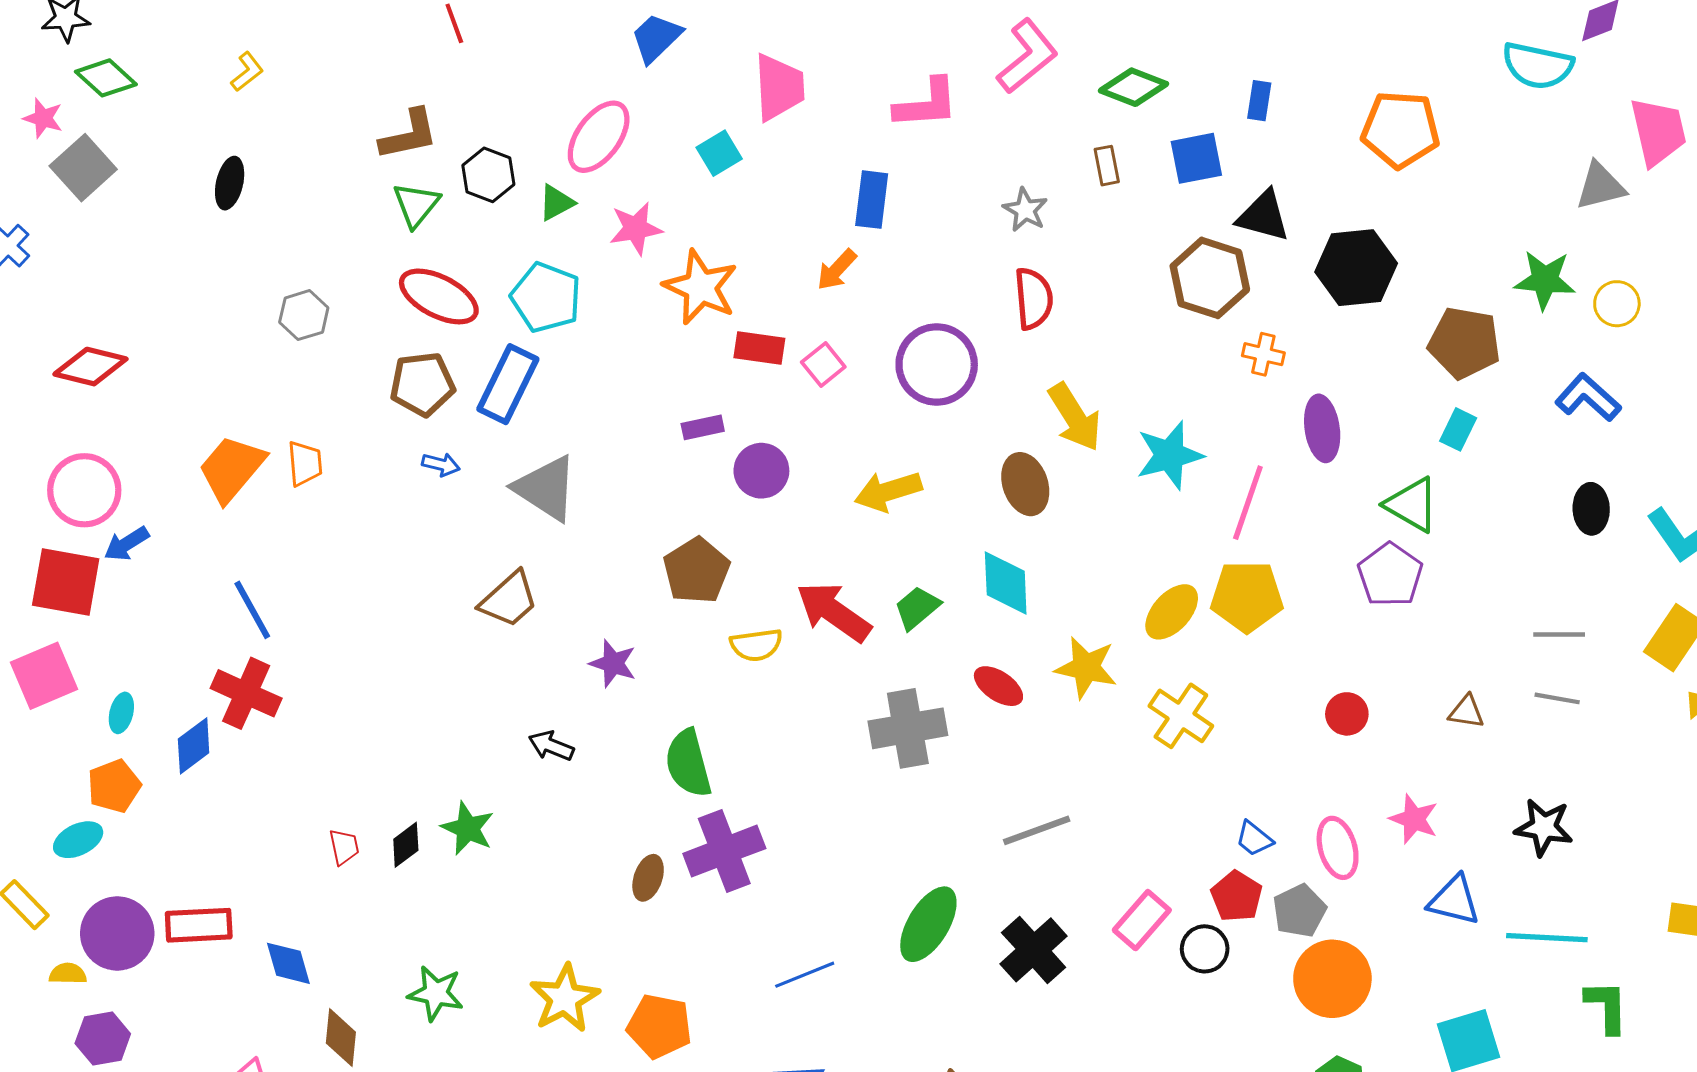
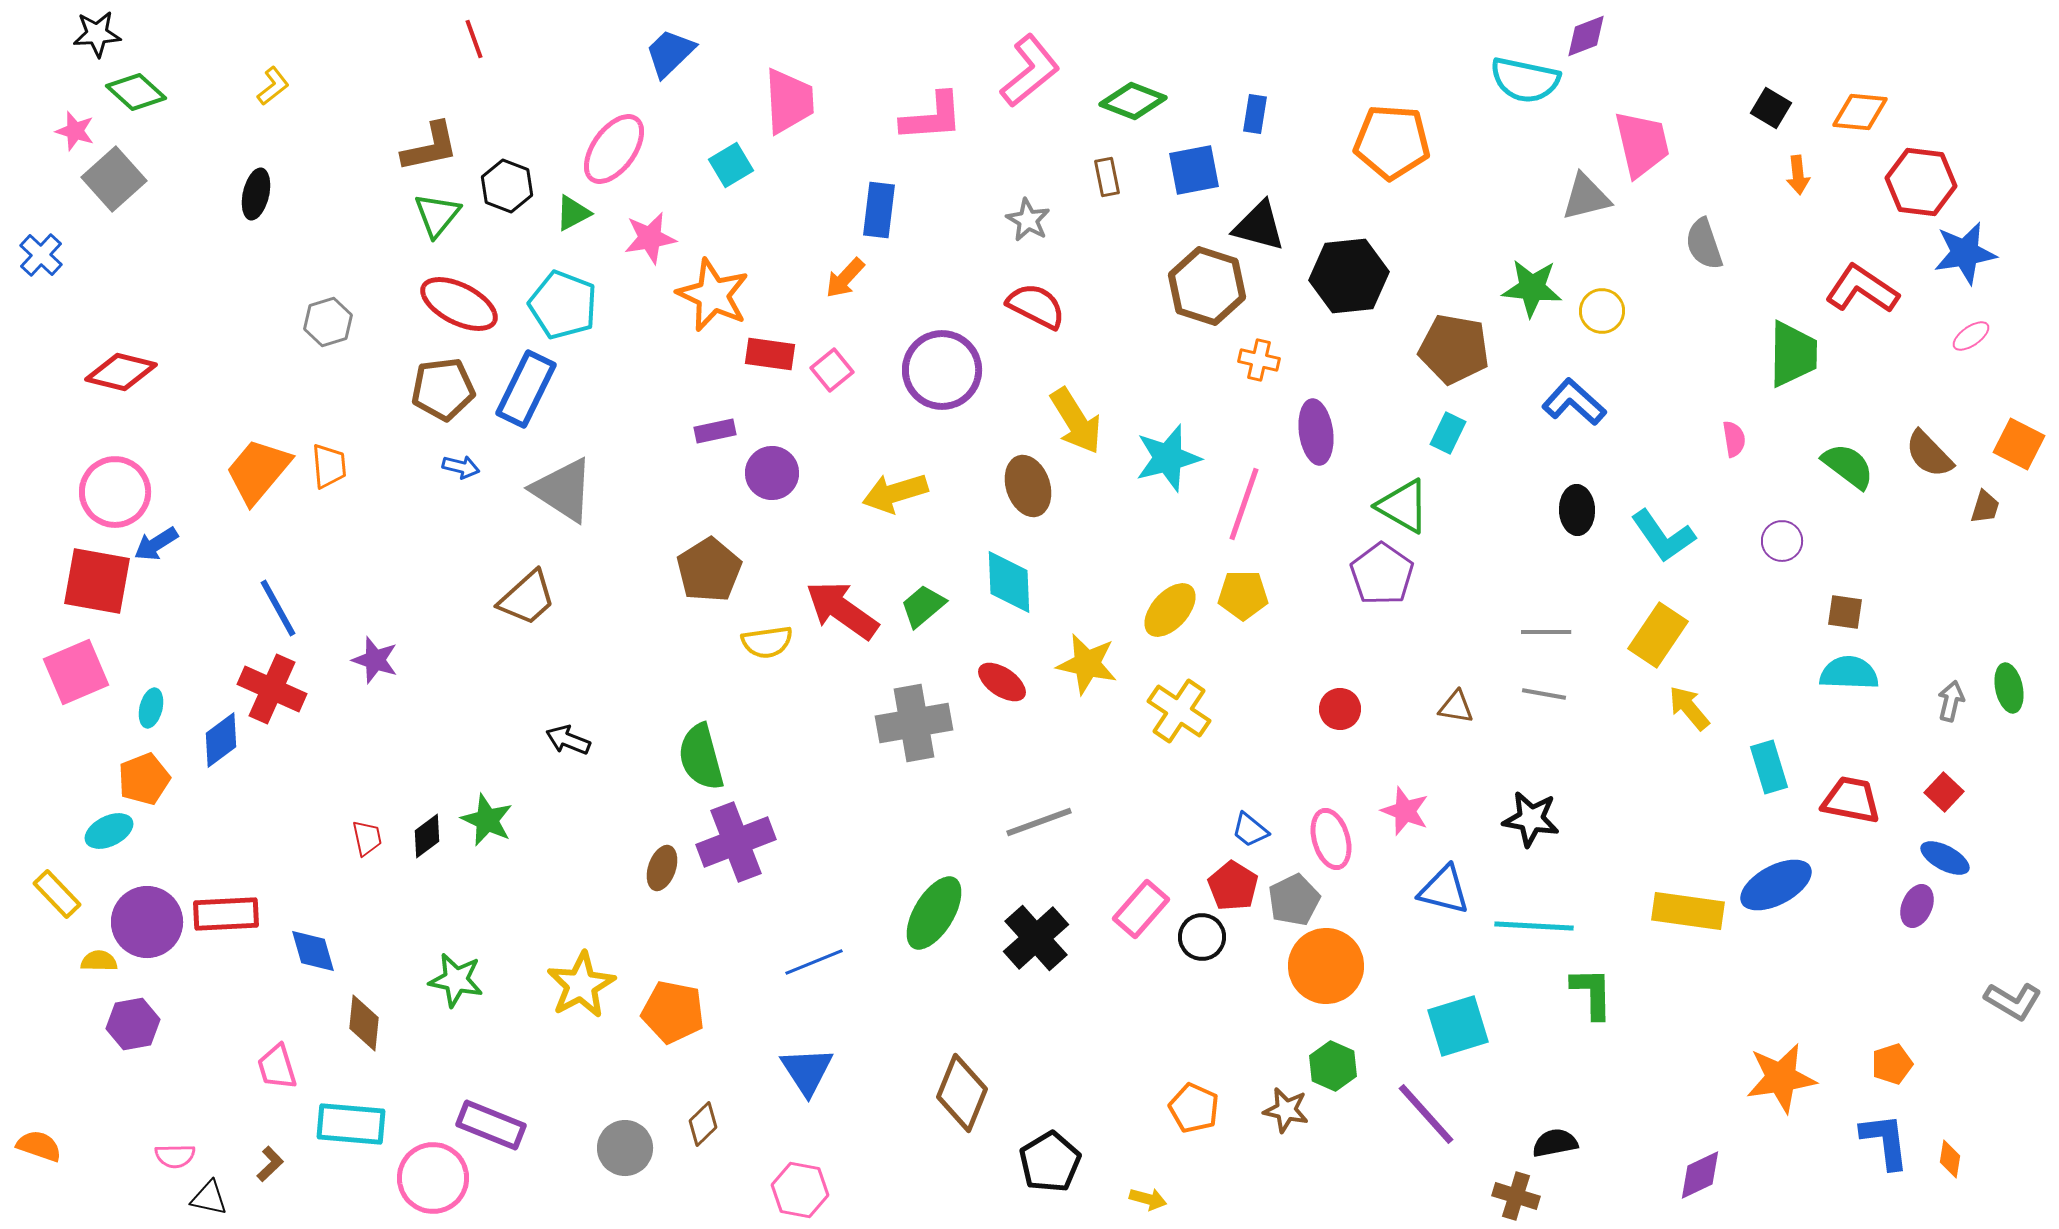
red semicircle: (1034, 299) -> (1036, 306), turned -58
yellow pentagon: (1247, 596) -> (1243, 595), size x0.7
purple star: (613, 663) -> (375, 660), moved

